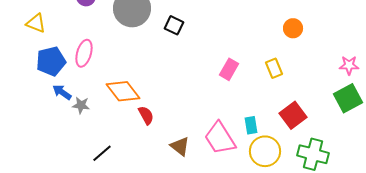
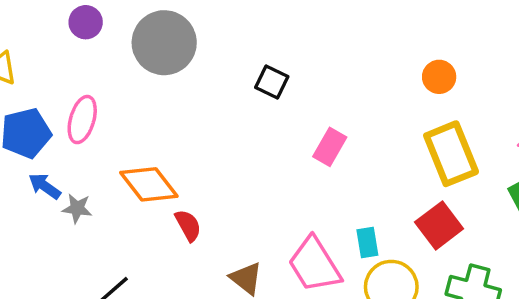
black square: (174, 25) -> (272, 82), moved
yellow rectangle: (274, 68) -> (451, 154), moved, size x1.8

